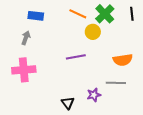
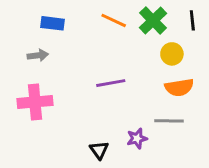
yellow circle: (93, 32) -> (172, 54), moved
gray arrow: (26, 38) -> (38, 55), turned 64

